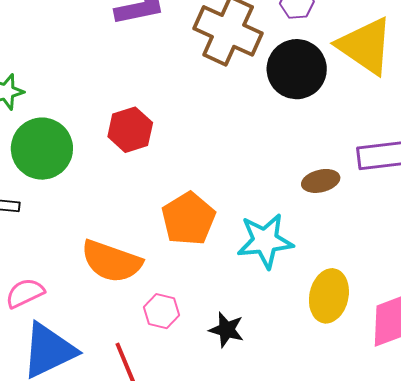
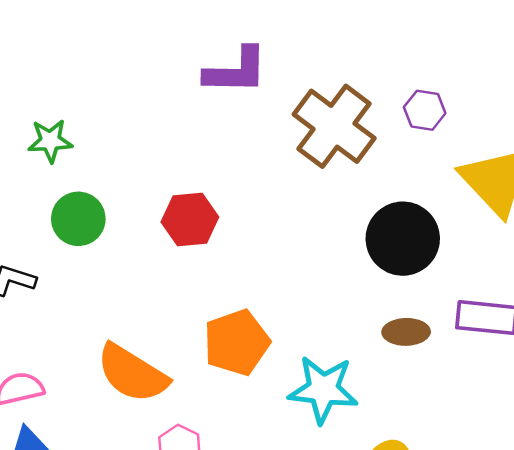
black circle: (297, 69) -> (403, 239), moved
green circle: (42, 149) -> (78, 219), size x0.7

